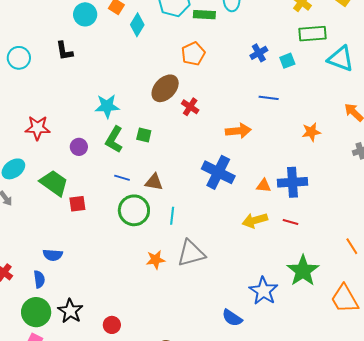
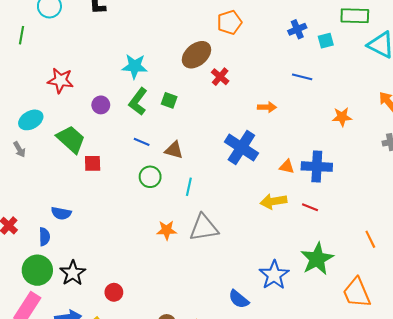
orange arrow: (238, 131) -> (267, 107), size x0.7
green circle: (134, 210) -> (150, 177), size x0.7

